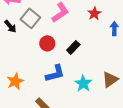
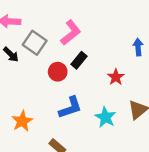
red star: (94, 14) -> (116, 77), moved
black rectangle: (73, 47) -> (79, 60), moved

